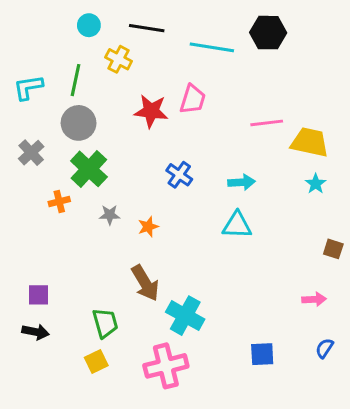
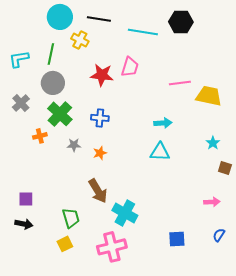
cyan circle: (89, 25) -> (60, 17), size x1.6
blue cross: (179, 175) -> (100, 118), moved, turned -30
cyan star: (316, 184) -> (213, 143), moved

